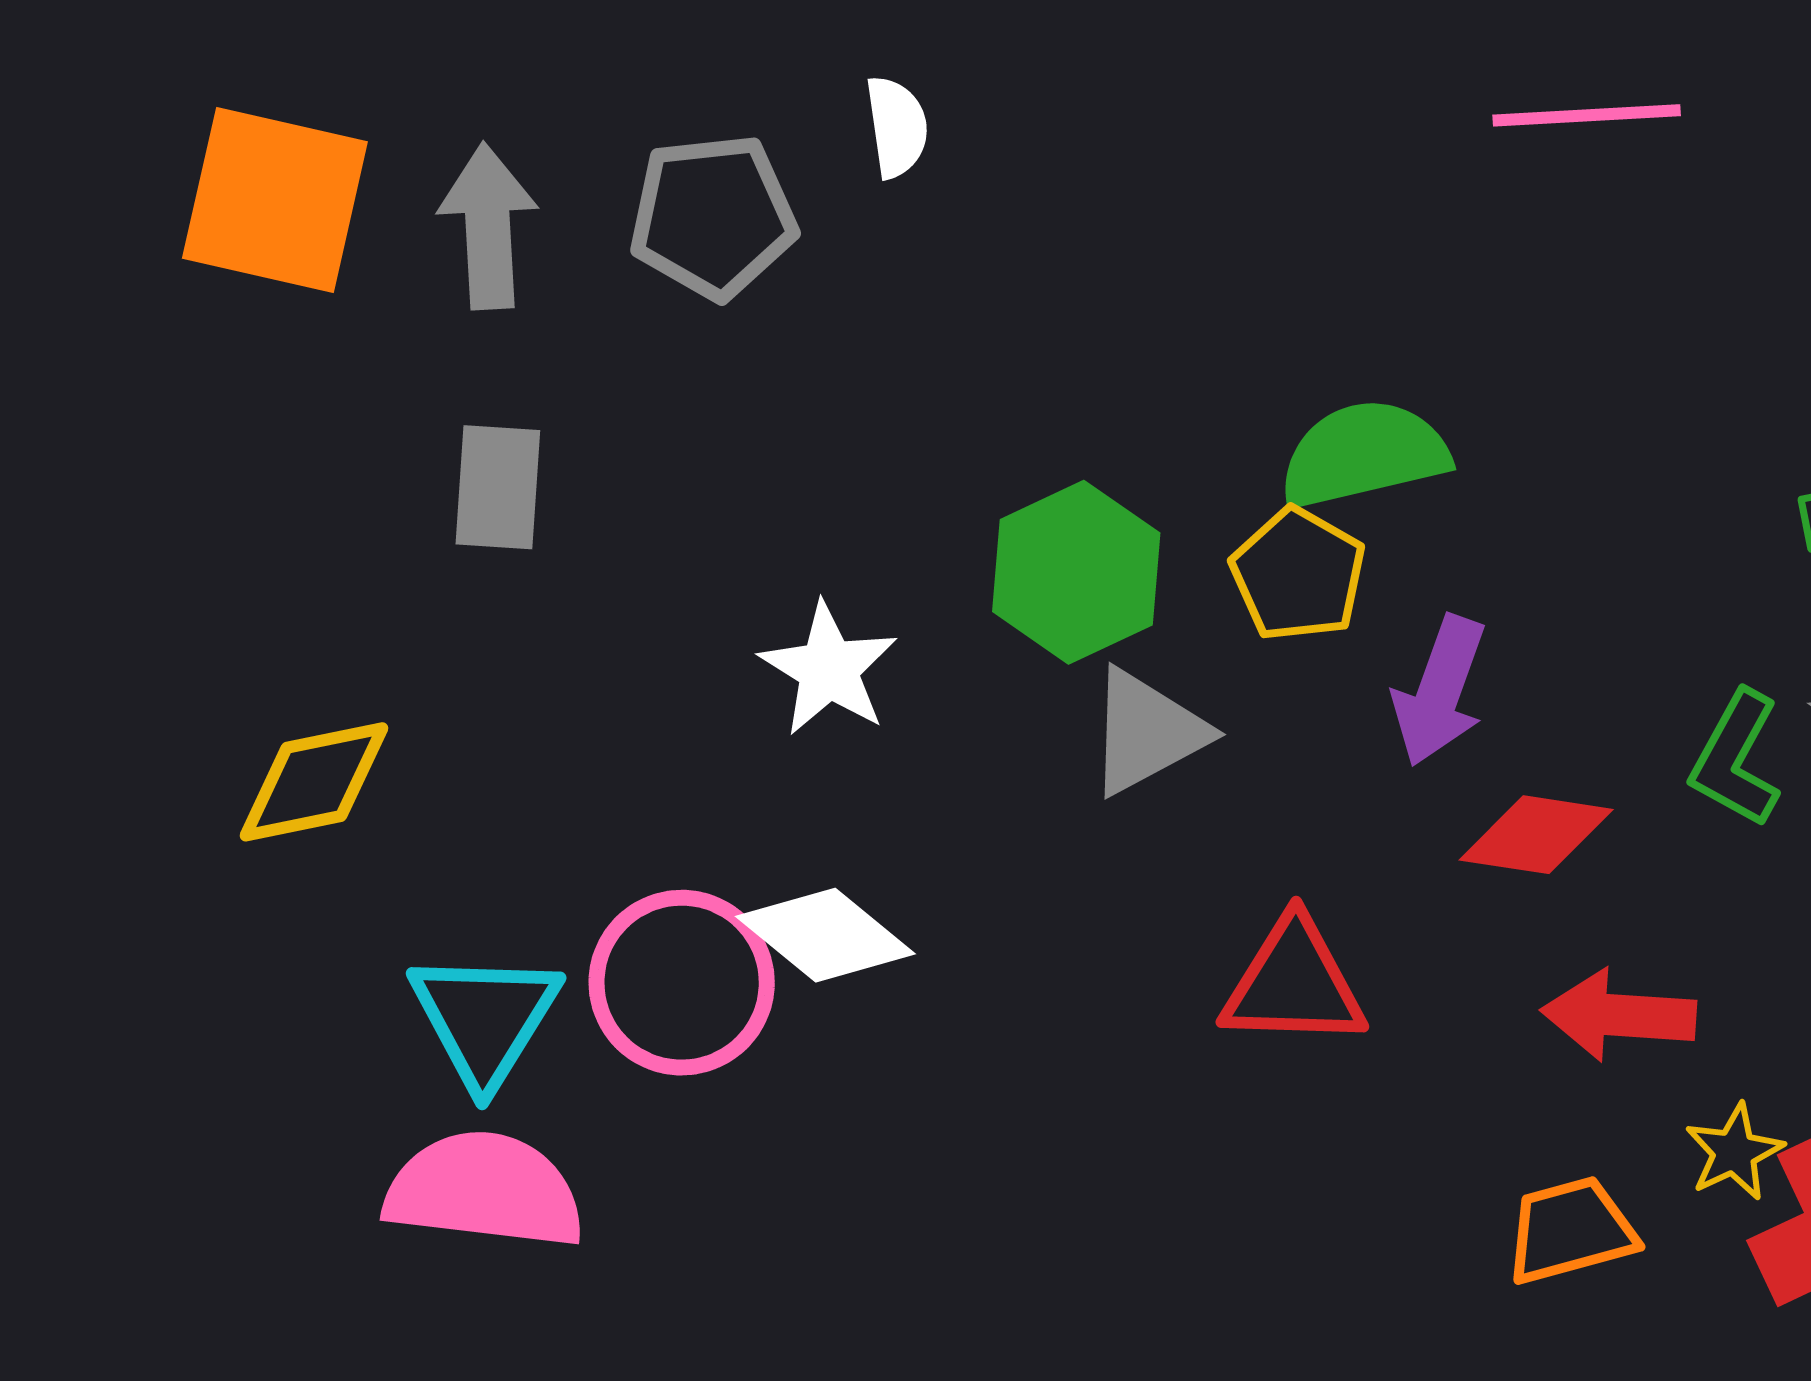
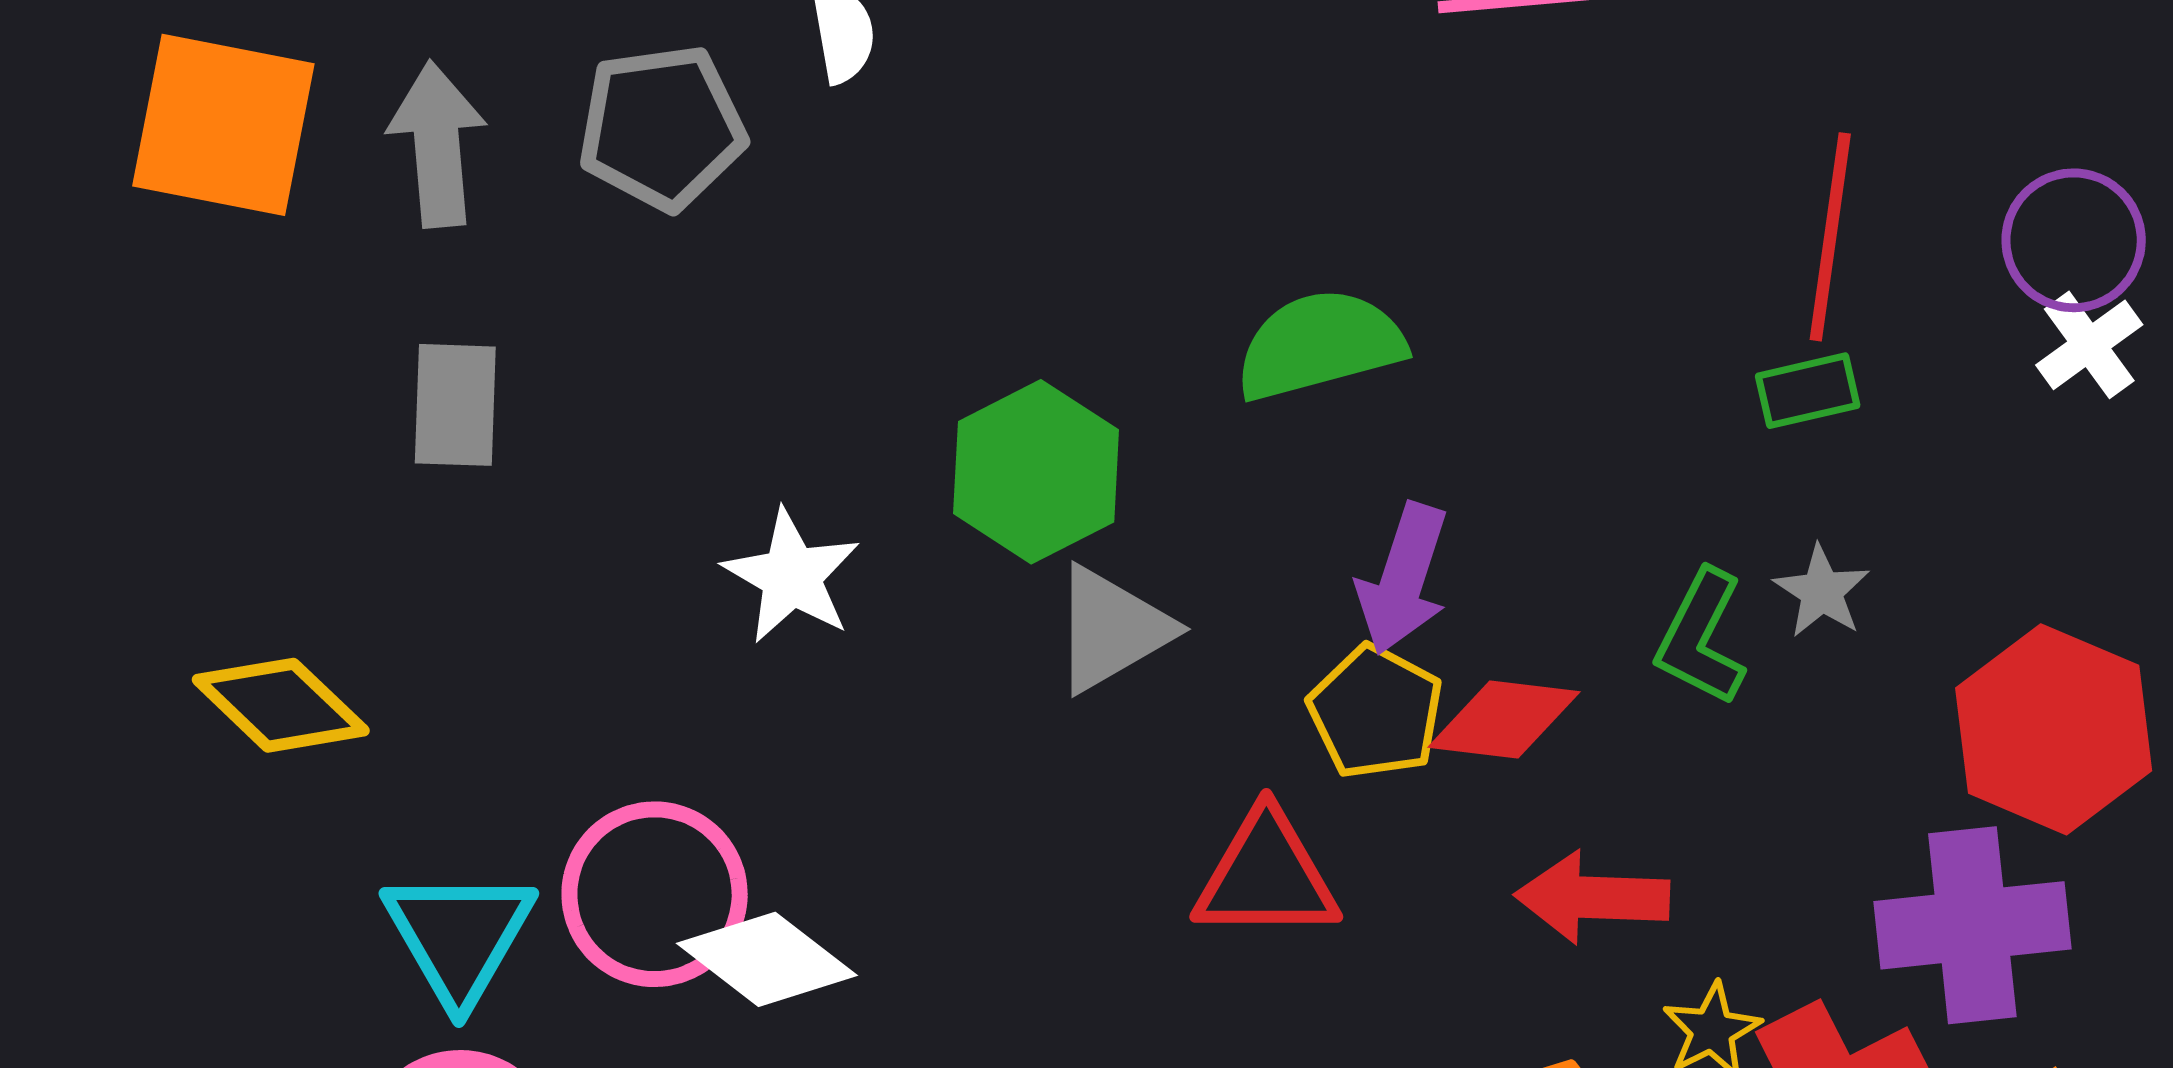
yellow pentagon: (1298, 574) -> (1376, 712), moved
yellow diamond: (314, 782) -> (281, 705), turned 57
white diamond: (825, 935) -> (767, 959), moved

